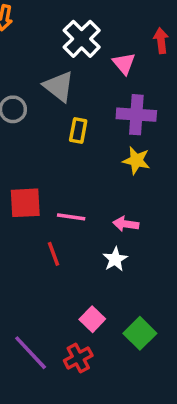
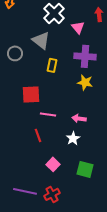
red square: (25, 203) -> (31, 94), moved
pink square: (92, 319) -> (53, 164), moved
green square: (140, 333) -> (85, 169), moved, turned -30
purple line: (31, 353) -> (25, 191), turned -35

